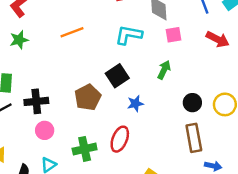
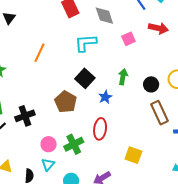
orange line: (72, 32) -> (39, 53), turned -30
pink square: (173, 35) -> (128, 39), moved
green arrow: (164, 70) -> (123, 77), moved
pink circle: (45, 130) -> (49, 144), moved

